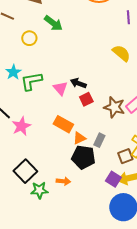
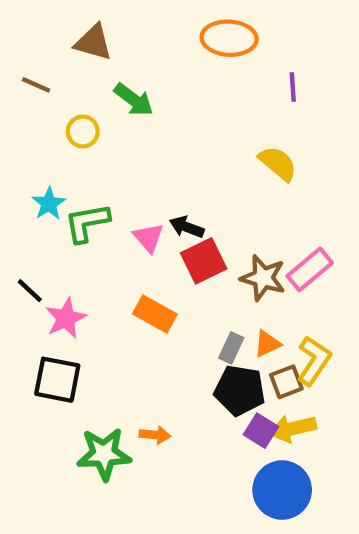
red square: (86, 99) -> (204, 261), size x1.5
orange triangle: (79, 138) -> (267, 344), moved
black pentagon: (83, 157) -> (240, 390), moved
black square: (25, 171) -> (57, 380), moved, turned -35
green star: (39, 190) -> (104, 454), size x1.4

